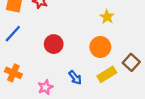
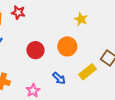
orange circle: (100, 47) -> (67, 46), moved

